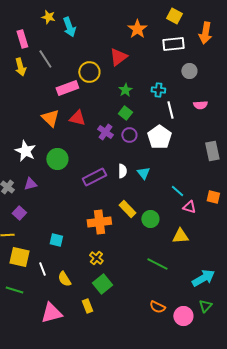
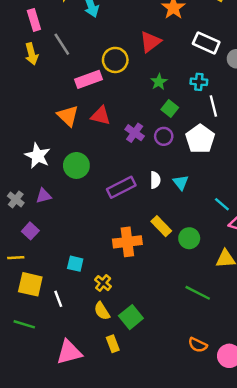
white rectangle: (173, 44) -> (206, 43), moved, turned 30
green square: (125, 113) -> (170, 108), moved
yellow cross: (96, 258) -> (103, 283), moved
yellow semicircle: (64, 279) -> (102, 311), moved

